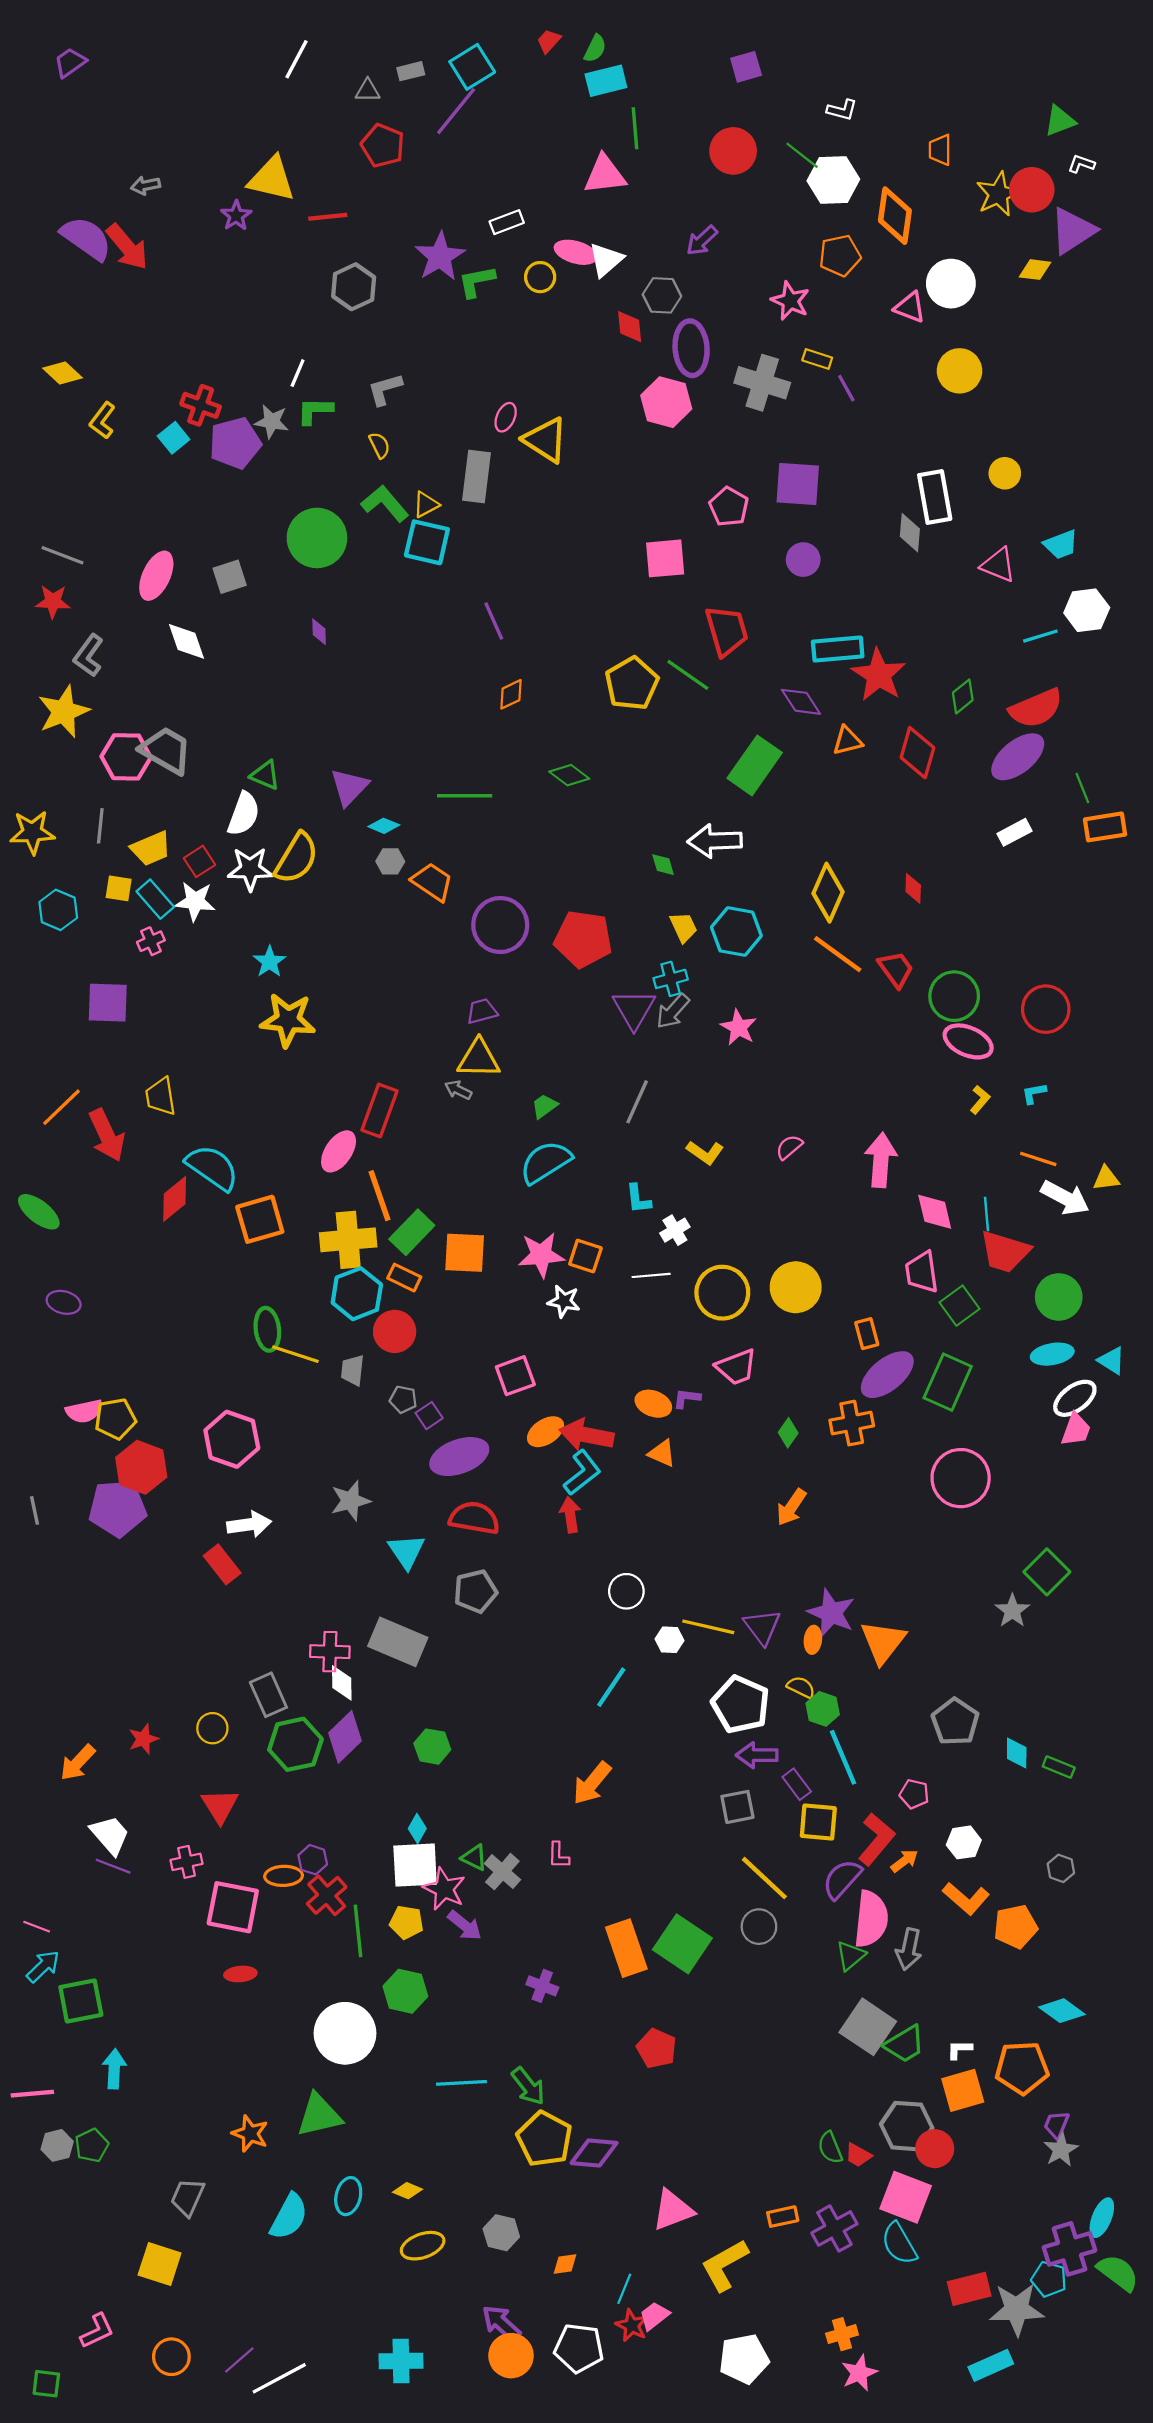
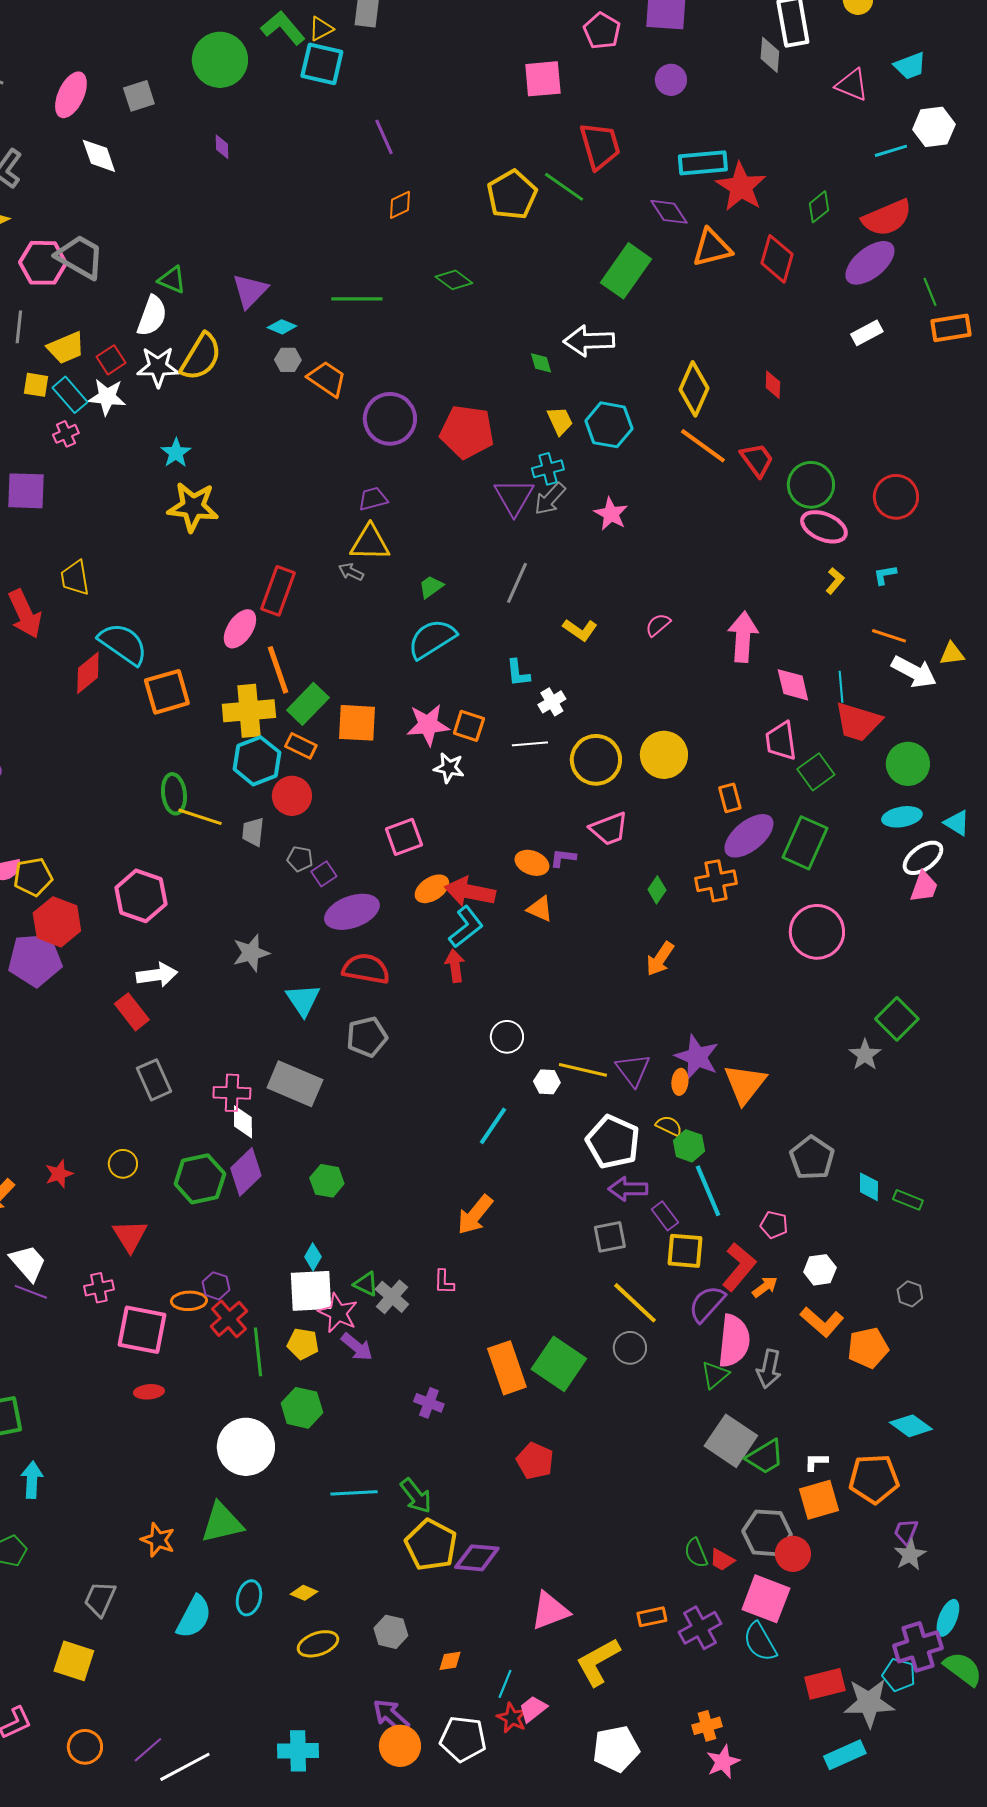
orange triangle: (847, 741) -> (712, 248), size x1.4
gray rectangle: (268, 1695) -> (154, 1080), moved

